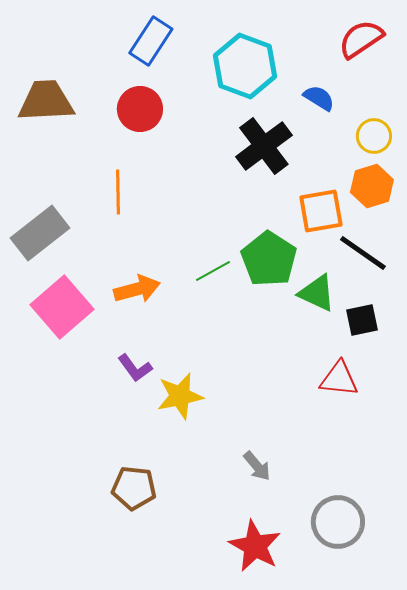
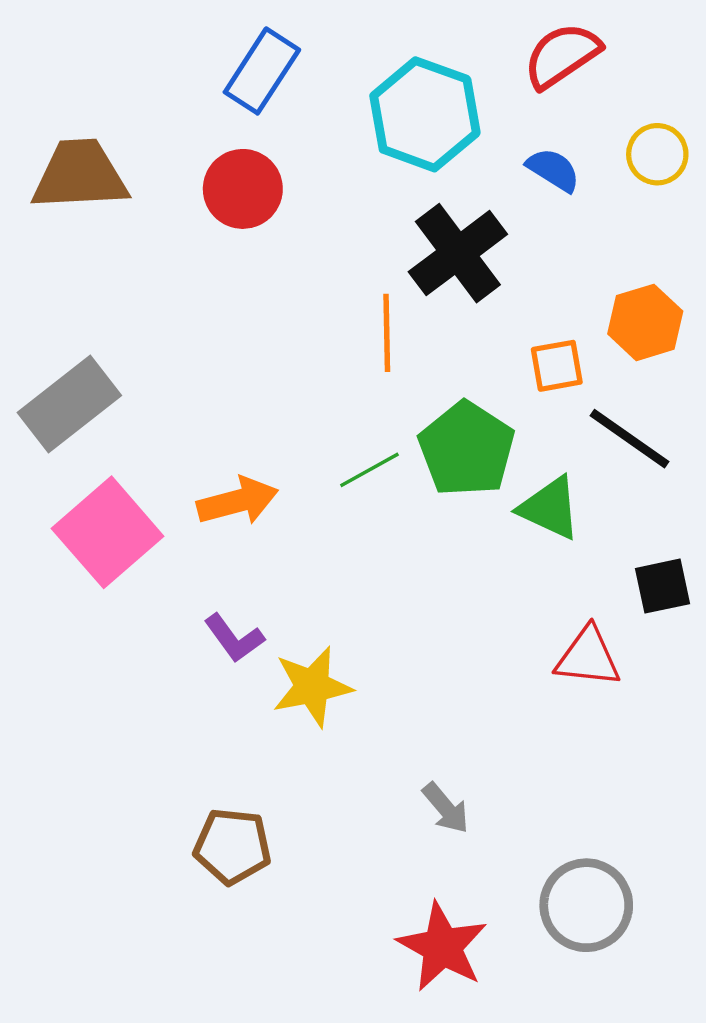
red semicircle: (361, 39) -> (562, 55), moved
yellow circle: (374, 136) -> (657, 154), moved
orange line: (118, 192) -> (387, 333), moved
orange square: (321, 211) -> (557, 366), size x0.7
black square: (362, 320) -> (663, 586), moved

